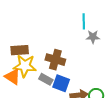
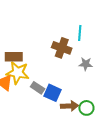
gray star: (93, 37) -> (86, 64), moved
brown cross: (55, 60) -> (62, 48), moved

